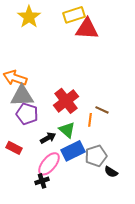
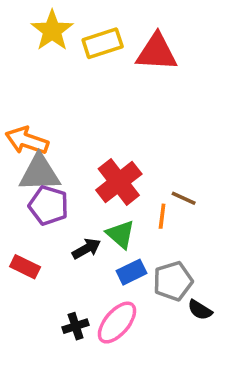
yellow rectangle: (74, 15) -> (103, 43), moved
blue rectangle: (73, 151) -> (131, 272), size x0.7
pink ellipse: (49, 164) -> (117, 323), moved

